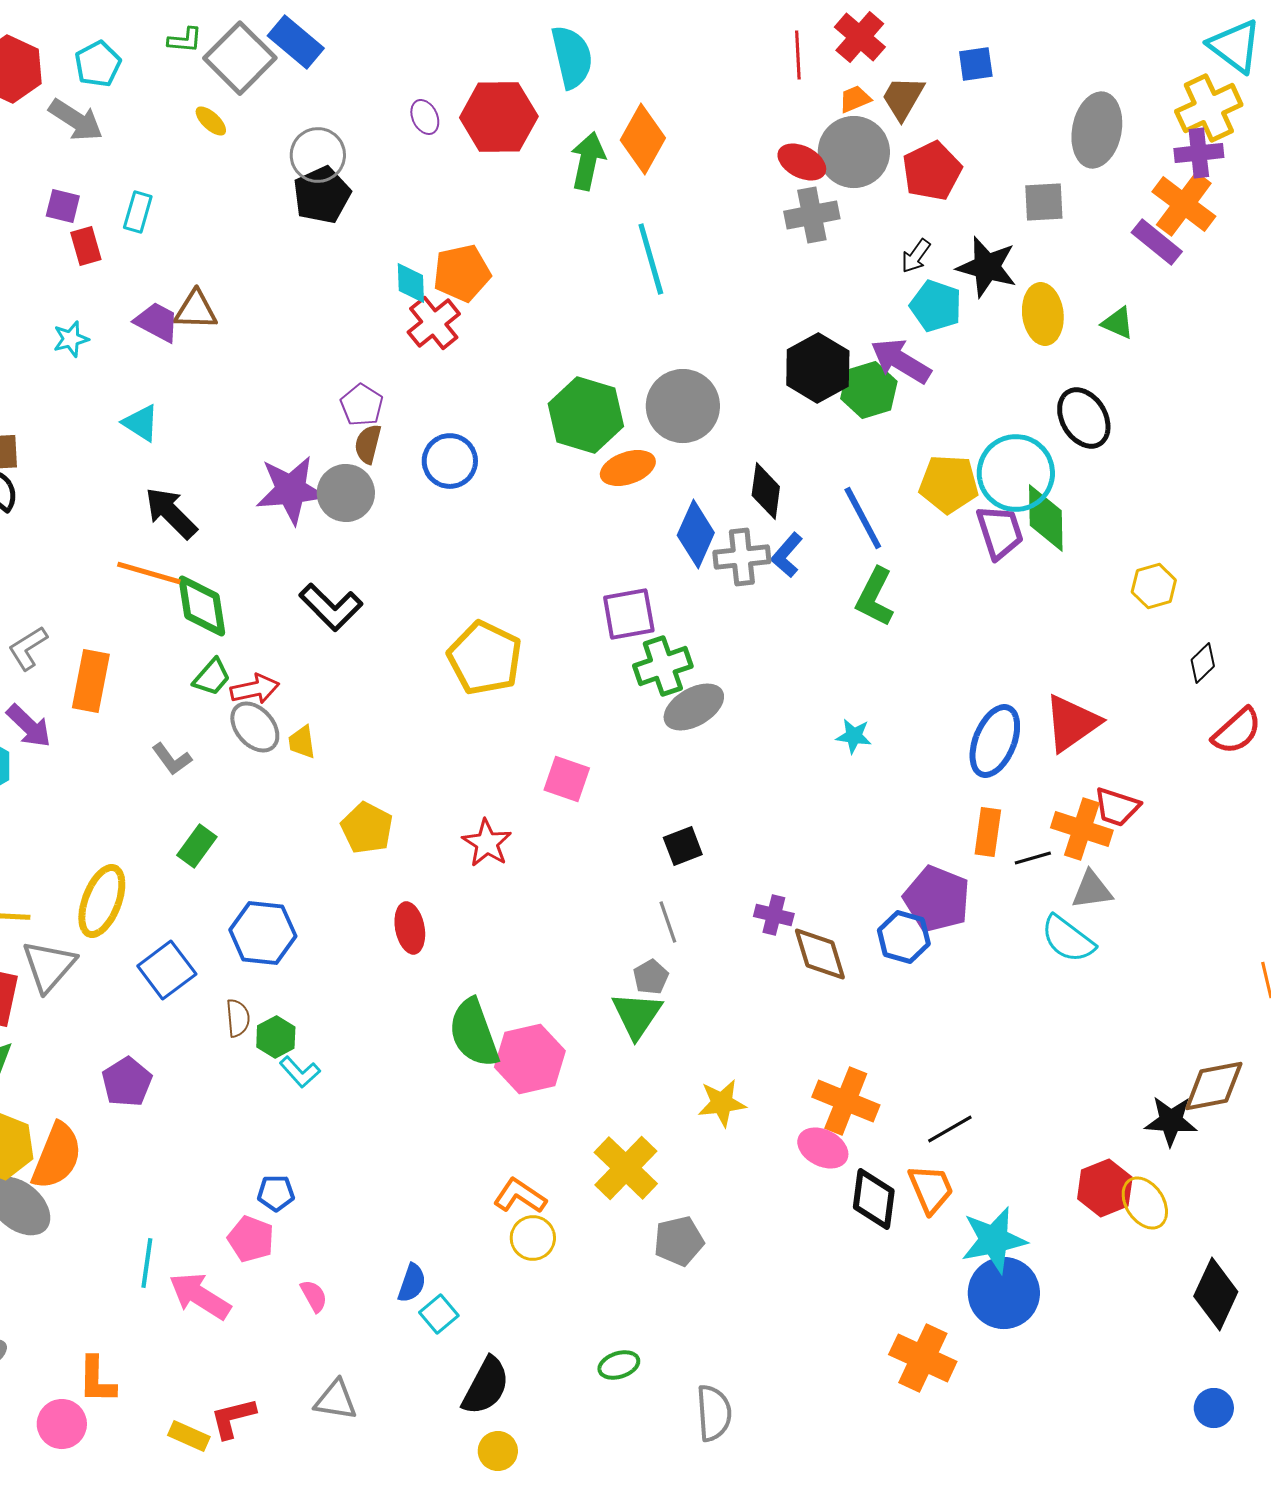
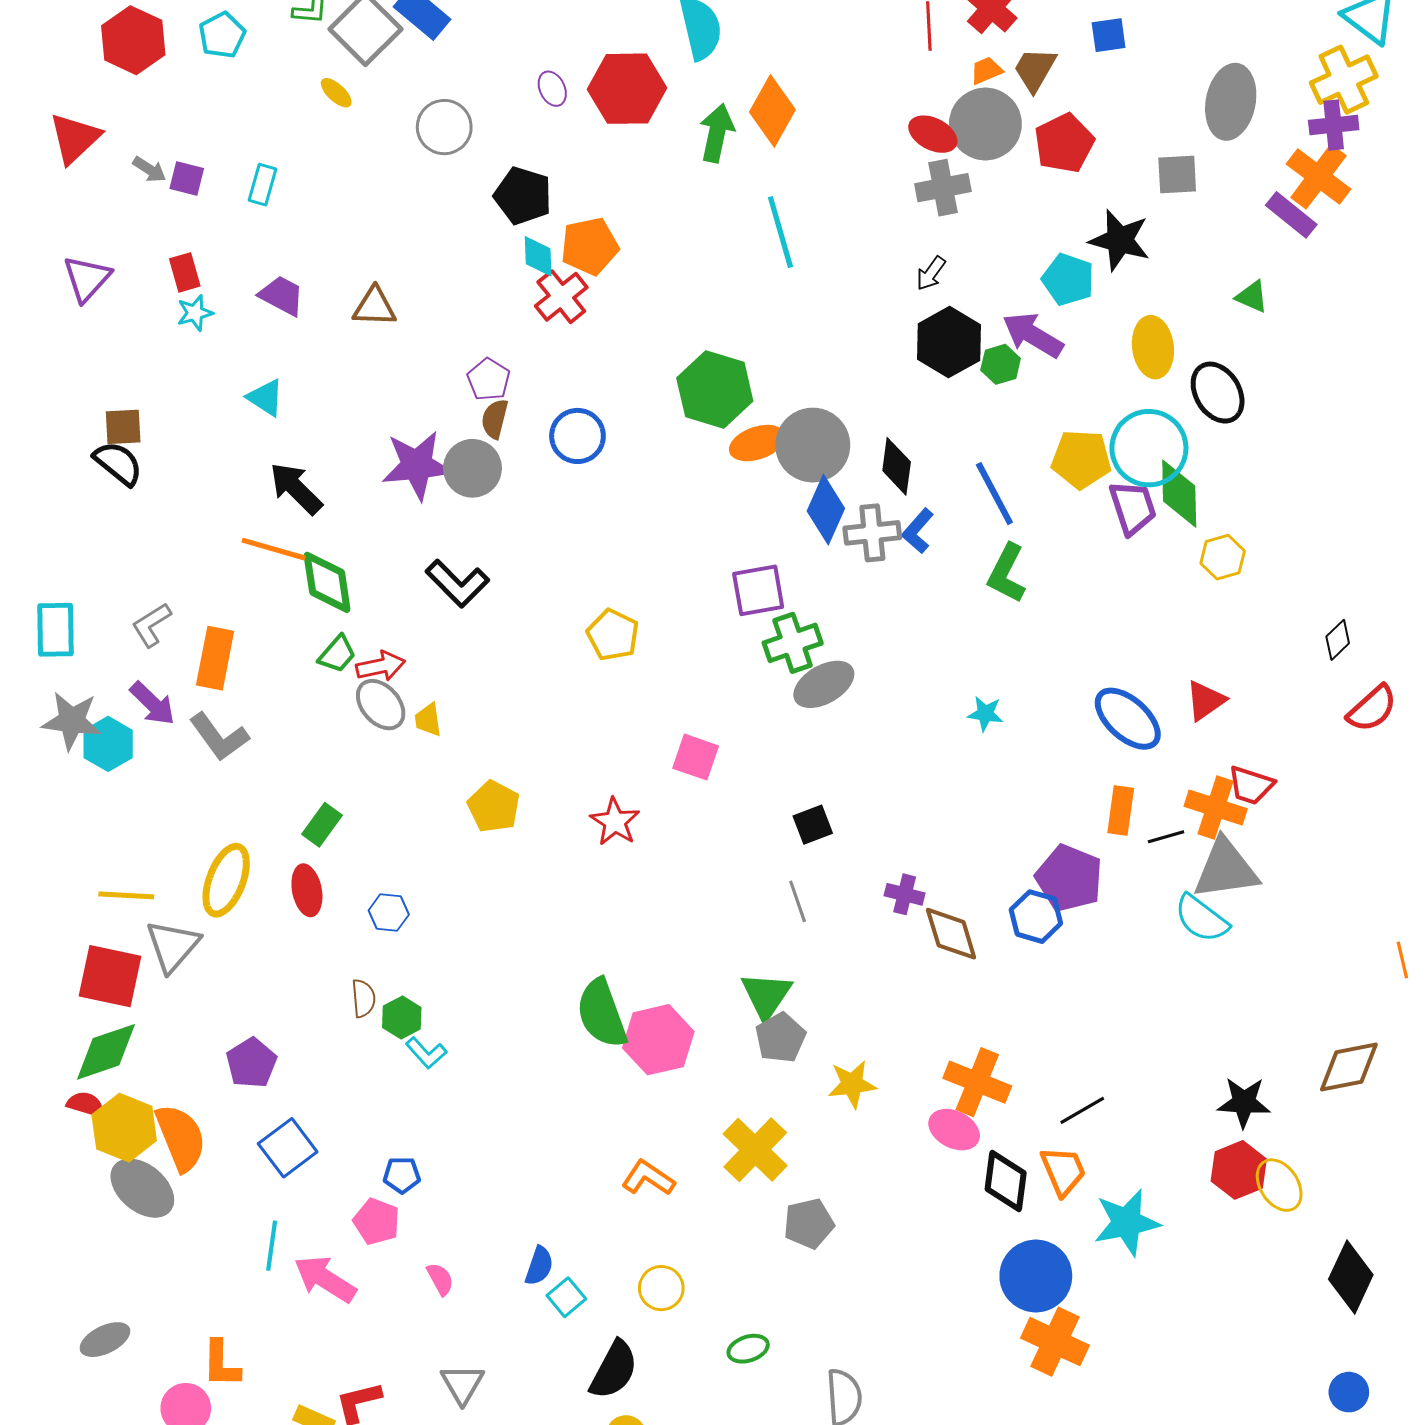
gray arrow: (76, 120) -> (149, 169), moved, size x0.6
black pentagon: (322, 195) -> (523, 196), moved, turned -30
red rectangle: (86, 246) -> (185, 272), moved
black arrow: (916, 256) -> (931, 273), moved
brown triangle: (196, 310) -> (375, 307), moved
yellow ellipse: (1043, 314) -> (1153, 347), moved
green hexagon: (869, 390) -> (1001, 364), size x0.7
gray circle: (683, 406) -> (813, 445), moved
yellow hexagon: (1154, 586) -> (1223, 557), moved
yellow pentagon: (485, 658) -> (613, 635), size x0.7
red triangle: (1072, 723) -> (1205, 700), size x0.7
blue ellipse: (995, 741) -> (1128, 719), turned -70
gray L-shape: (172, 759) -> (219, 737), moved, size x1.5
gray triangle: (1092, 890) -> (1226, 869), size x1.6
red ellipse: (410, 928) -> (307, 890), moved
blue hexagon: (263, 933) -> (389, 913), size x0.6
blue square: (167, 970) -> (288, 1148), moved
gray pentagon: (651, 977) -> (780, 1038), moved, size x1.4
black star: (1171, 1121) -> (1244, 1102), moved
orange semicircle: (57, 1156) -> (181, 1138), turned -44
yellow circle: (533, 1238) -> (661, 1288), moved
blue circle: (1004, 1293) -> (1036, 1276), moved
gray triangle: (336, 1400) -> (462, 1384), turned 51

